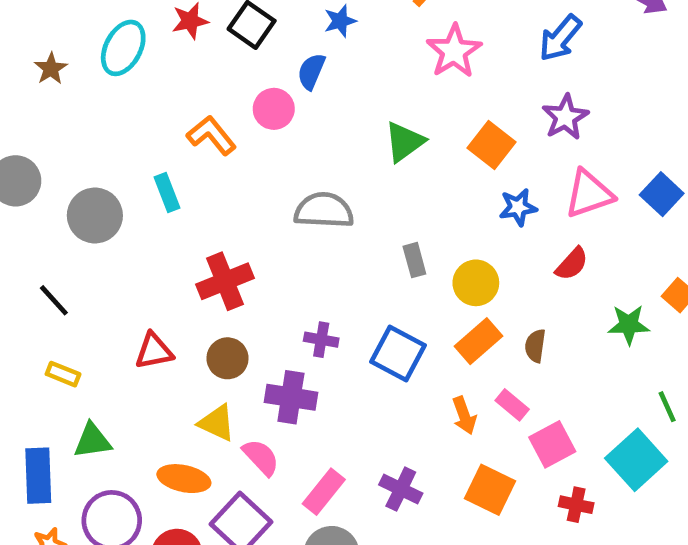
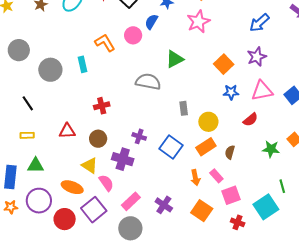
pink star: (454, 51) -> (198, 22), moved
green triangle: (404, 142) -> (175, 59), moved
red cross: (225, 281) -> (102, 106), size x0.7
yellow rectangle: (63, 374) -> (27, 135), turned -32

